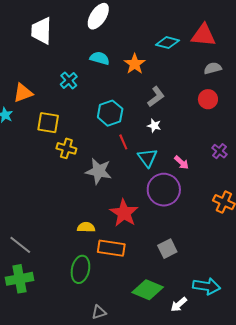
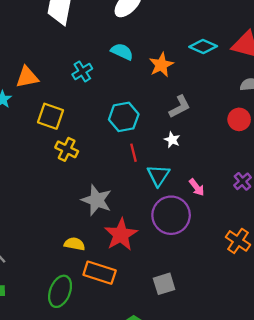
gray star: (99, 171) -> (97, 200), moved

